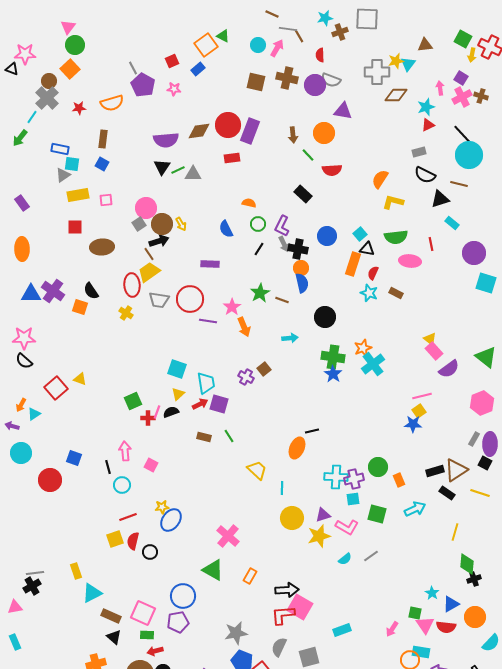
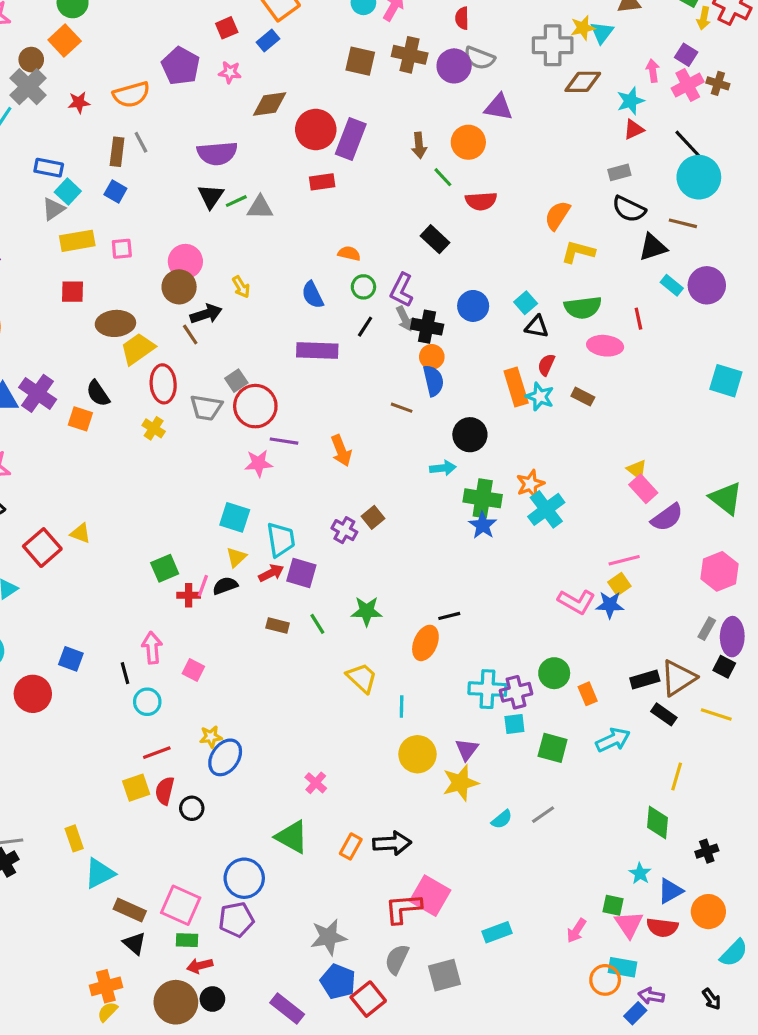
gray line: (133, 68) -> (141, 142), moved
brown diamond: (199, 131) -> (270, 104), moved
cyan square: (72, 164) -> (68, 192), turned 35
gray square: (139, 224) -> (236, 381), moved
brown circle: (162, 224) -> (179, 287), moved
purple circle: (474, 253) -> (707, 285), moved
purple rectangle: (210, 264) -> (317, 350), moved, size x1.4
orange rectangle: (353, 264) -> (516, 387), moved, turned -35
yellow trapezoid: (149, 272) -> (138, 349), moved
green star: (260, 293) -> (367, 611), moved, turned 30
pink star: (232, 307) -> (259, 463), moved, turned 30
cyan arrow: (290, 338) -> (443, 468), moved
purple triangle: (323, 515) -> (467, 749), turned -35
pink L-shape: (347, 527) -> (576, 602), moved
pink cross: (228, 536) -> (316, 783), size x0.6
green diamond: (467, 564) -> (658, 823), moved
black arrow: (287, 590) -> (392, 843), moved

